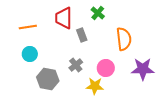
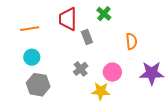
orange semicircle: (124, 39) -> (131, 41), size x0.7
gray hexagon: (48, 79) -> (38, 85), moved

